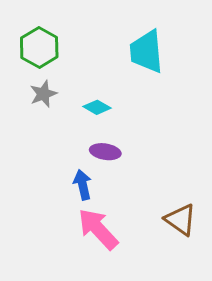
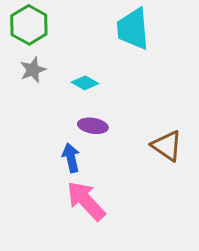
brown triangle: (181, 220) -> (167, 146), moved

